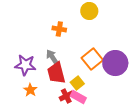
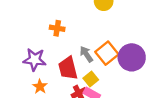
orange cross: (59, 29) -> (57, 28), moved
gray arrow: (52, 57) -> (86, 54), moved

